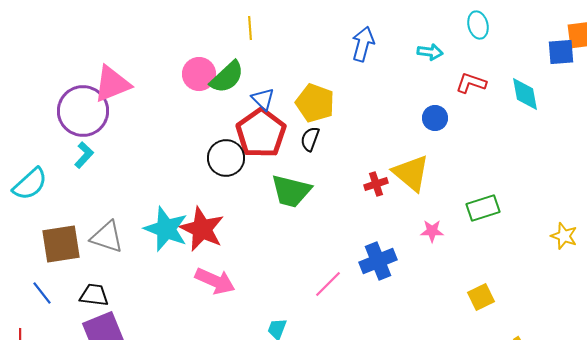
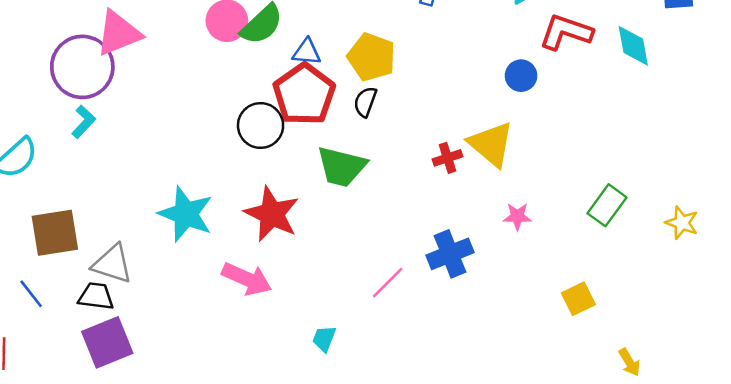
red L-shape: (471, 83) -> (566, 32), size x1.4
blue triangle: (263, 99) -> (307, 52), turned -40
green rectangle: (483, 208) -> (607, 205), moved, turned -36
red star: (202, 229) -> (272, 214), moved
gray triangle: (107, 237) -> (112, 264), moved

